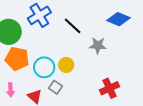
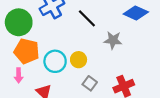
gray square: (56, 87) -> (90, 83), moved
pink arrow: (11, 90) -> (19, 75), moved

